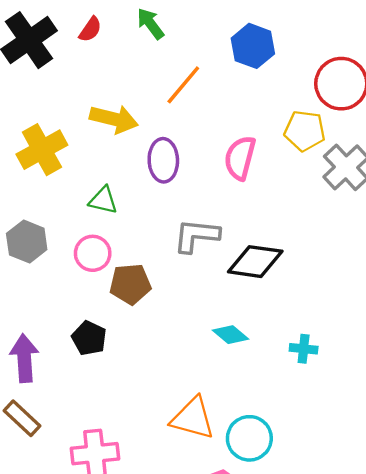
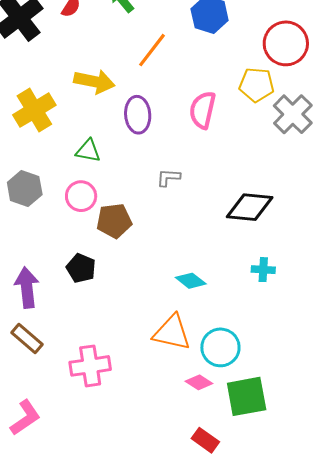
gray L-shape: (196, 236) -> (168, 177), size x0.6
black diamond: (255, 262) -> (250, 207), moved
cyan diamond: (230, 335) -> (191, 281), moved

